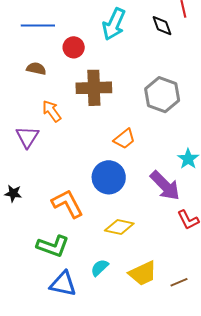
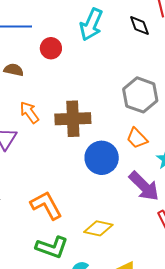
brown cross: (94, 88) -> (73, 119), moved
orange trapezoid: (124, 139) -> (137, 138), moved, turned 85
blue circle: (109, 177) -> (102, 158), moved
green L-shape: (53, 246) -> (52, 247), moved

